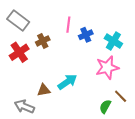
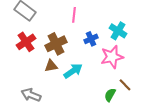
blue cross: (86, 35) -> (91, 39), moved
brown cross: (43, 41) -> (56, 44), moved, size x1.5
brown triangle: (44, 90) -> (51, 66), moved

